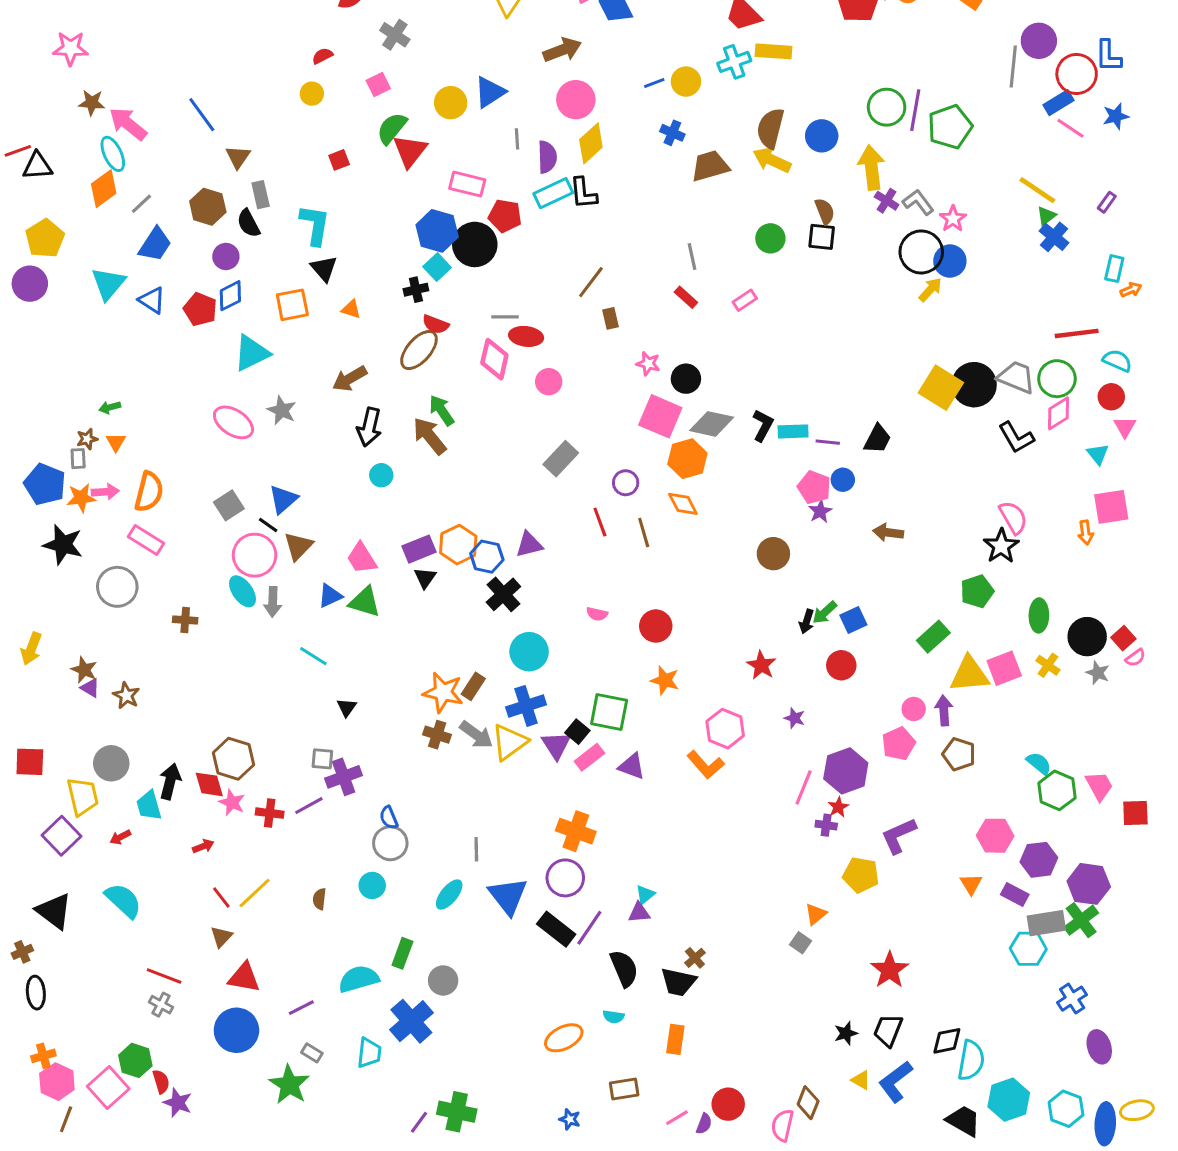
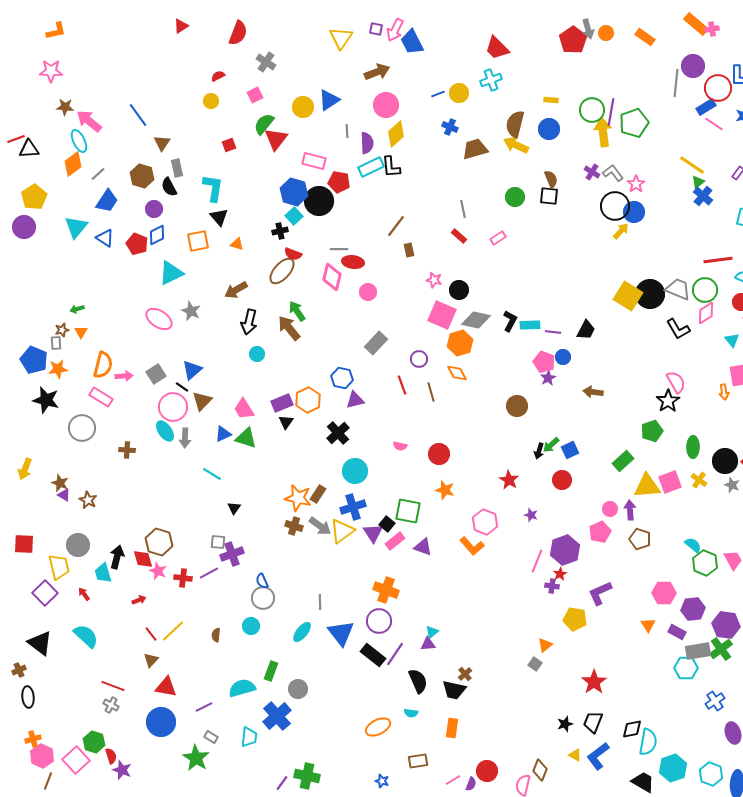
yellow rectangle: (773, 51) -> (551, 100), moved, size x0.6
yellow arrow: (871, 168) -> (603, 132), moved
pink arrow: (105, 492) -> (124, 376), moved
blue hexagon: (487, 557) -> (342, 378), moved
red arrow: (120, 837) -> (84, 594), turned 80

